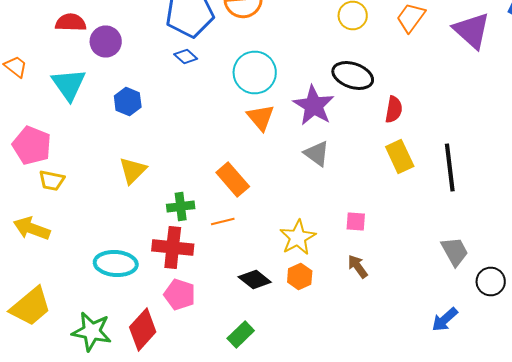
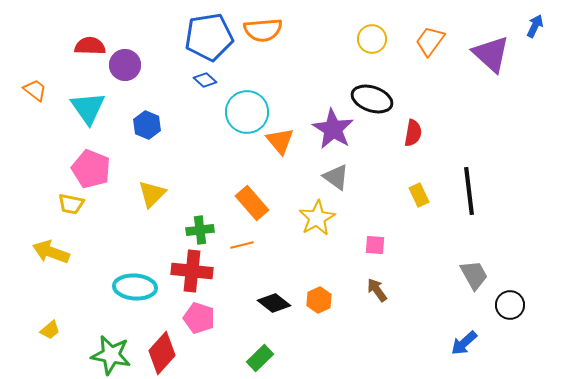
cyan circle: (255, 72) -> (247, 112), moved
pink pentagon: (32, 146) -> (91, 169), moved
yellow rectangle: (400, 156) -> (419, 195), moved, size x0.7
yellow star: (298, 238) -> (317, 218), moved
yellow trapezoid: (31, 306) -> (50, 330), size x0.5

